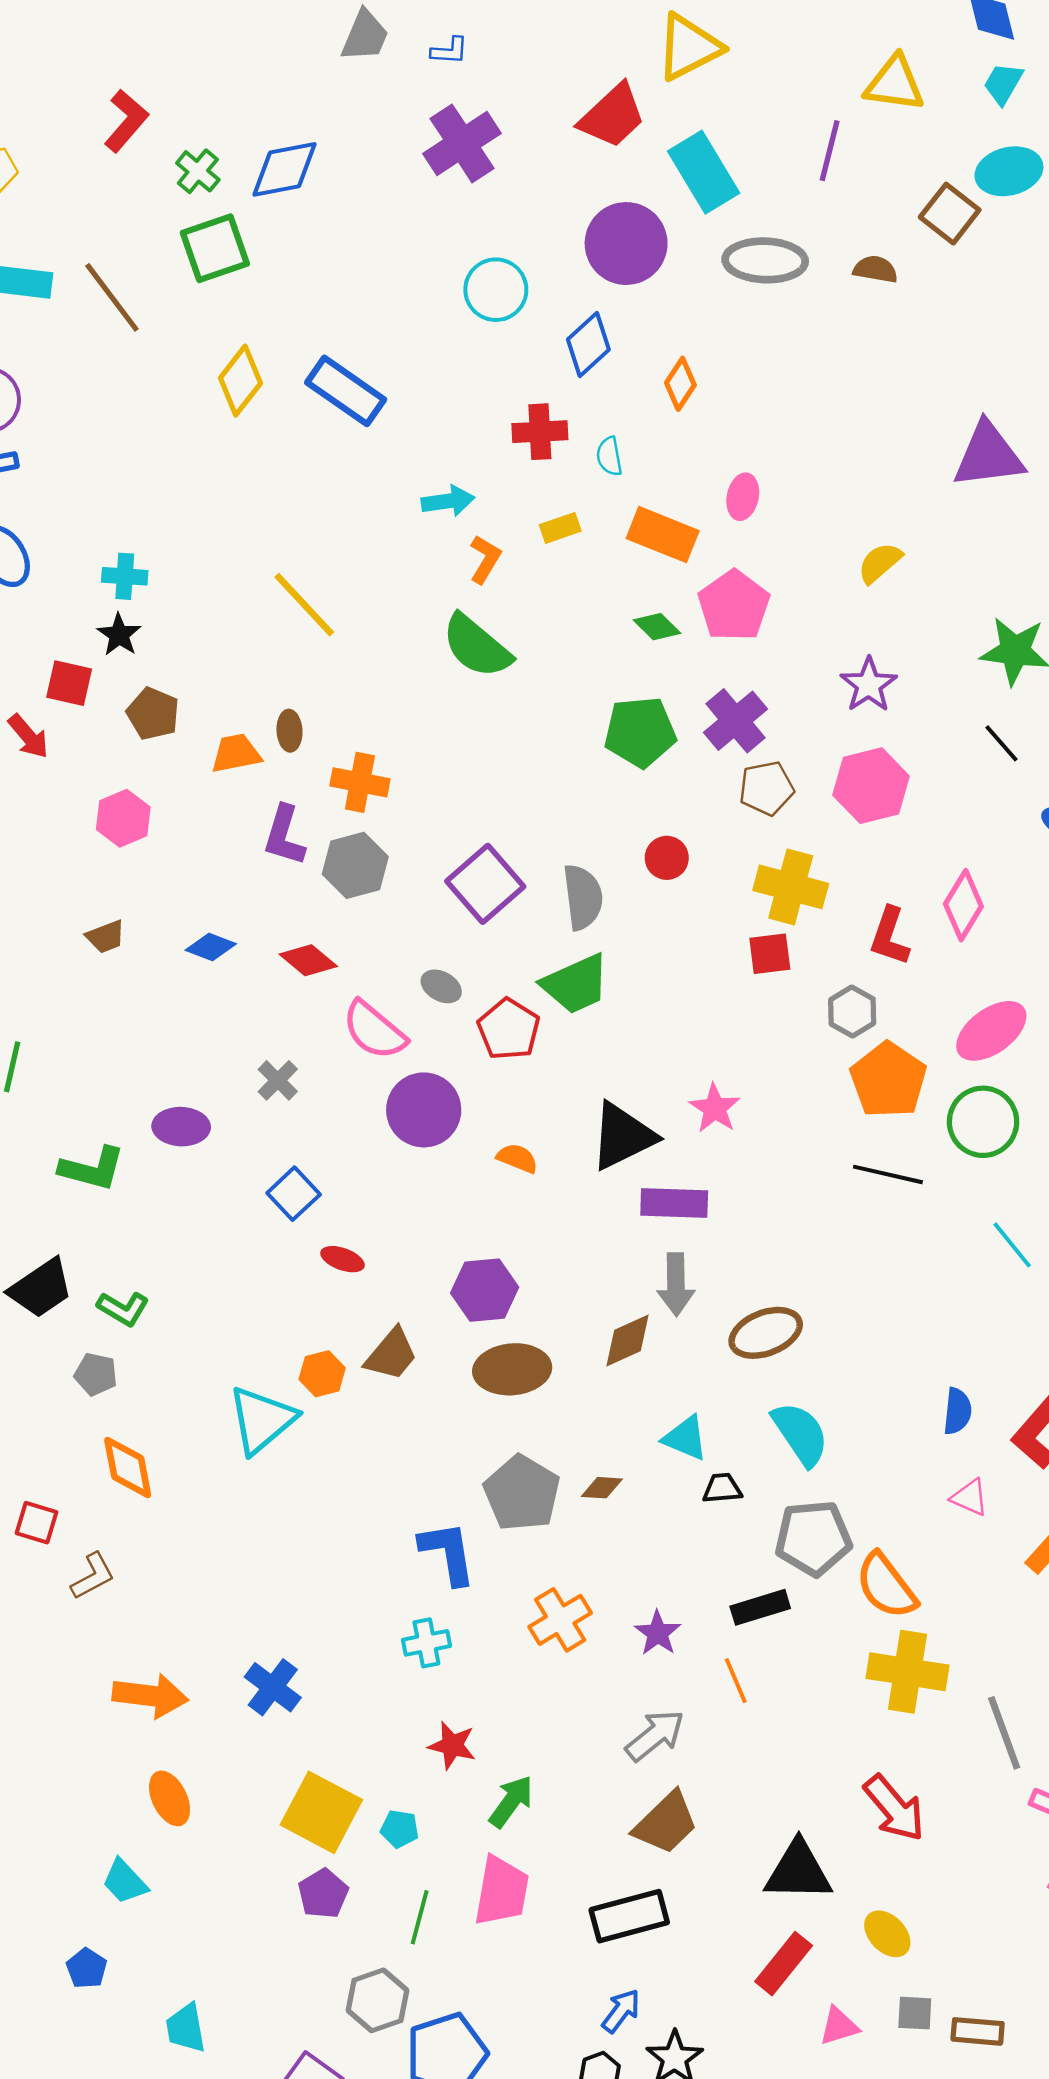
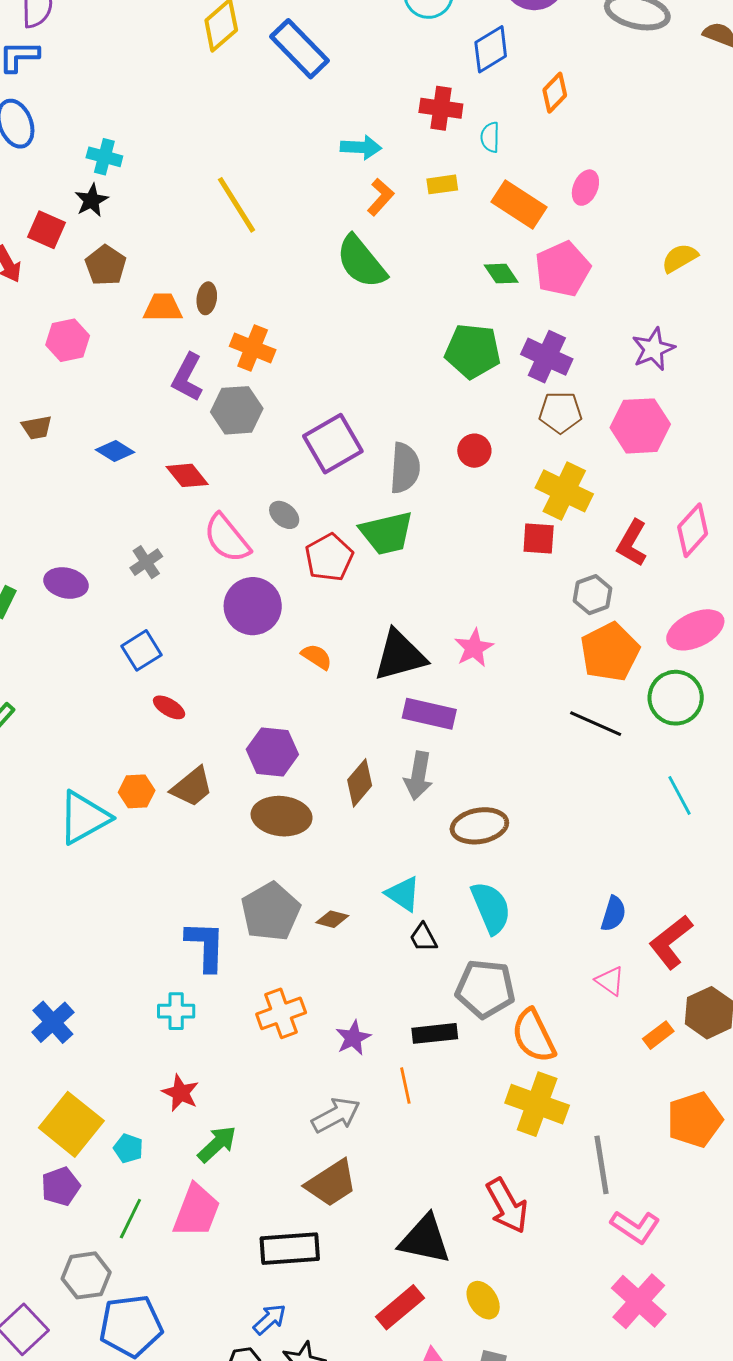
purple cross: (735, 721) -> (547, 357), turned -36
brown diamond: (628, 1341) -> (360, 783), moved, turned -36
black trapezoid: (722, 1488) -> (423, 938), turned -124

